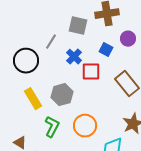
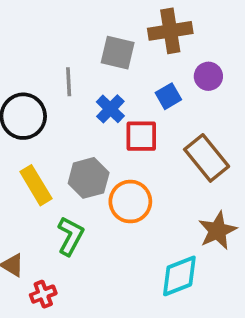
gray line: (51, 42) -> (69, 82), turned -35
blue square: (106, 50) -> (168, 96), turned 32
orange circle: (85, 126) -> (130, 202), moved

